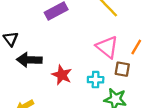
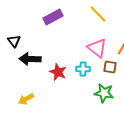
cyan cross: (96, 80) -> (83, 69), moved

